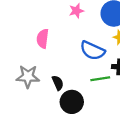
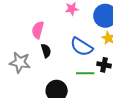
black semicircle: (58, 83) -> (46, 51), moved

